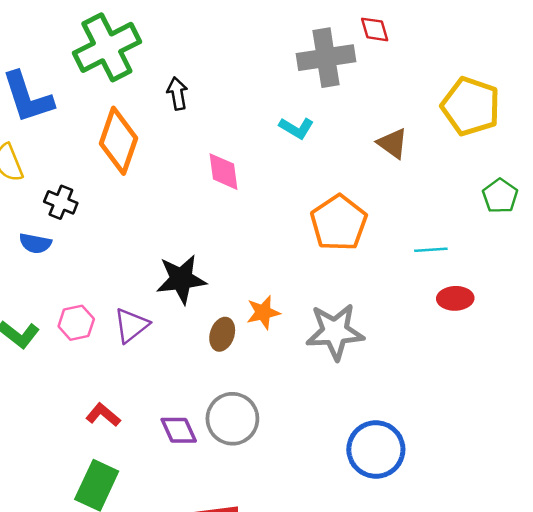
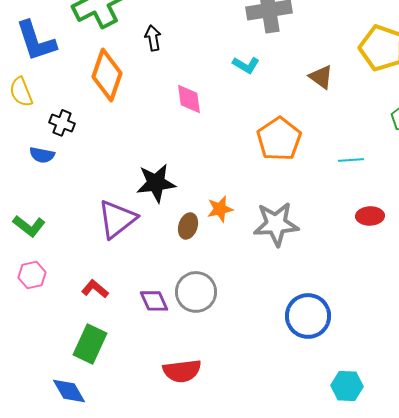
red ellipse: (455, 298) -> (370, 216), moved
pink hexagon: (76, 323) -> (32, 275), moved
purple triangle: (131, 325) -> (117, 219), size x1.4

